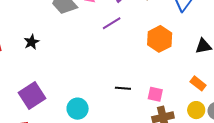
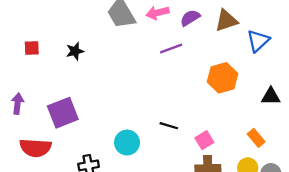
pink square: (155, 94) -> (204, 140), turned 35
cyan circle: (78, 109) -> (127, 143), moved

